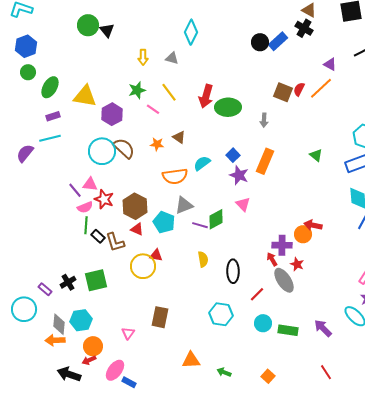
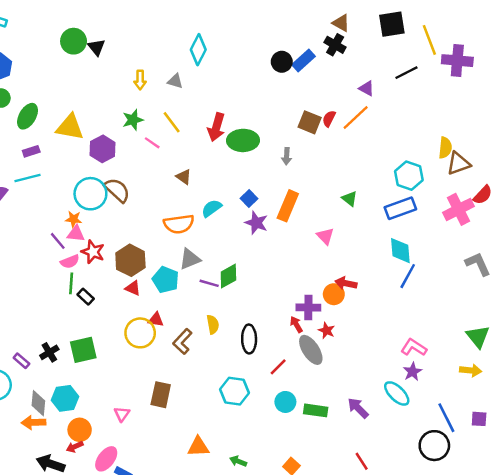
orange star: (157, 144) -> (74, 219), moved
pink triangle: (243, 204) -> (325, 236), moved
brown L-shape: (115, 242) -> (182, 341), moved, turned 60

